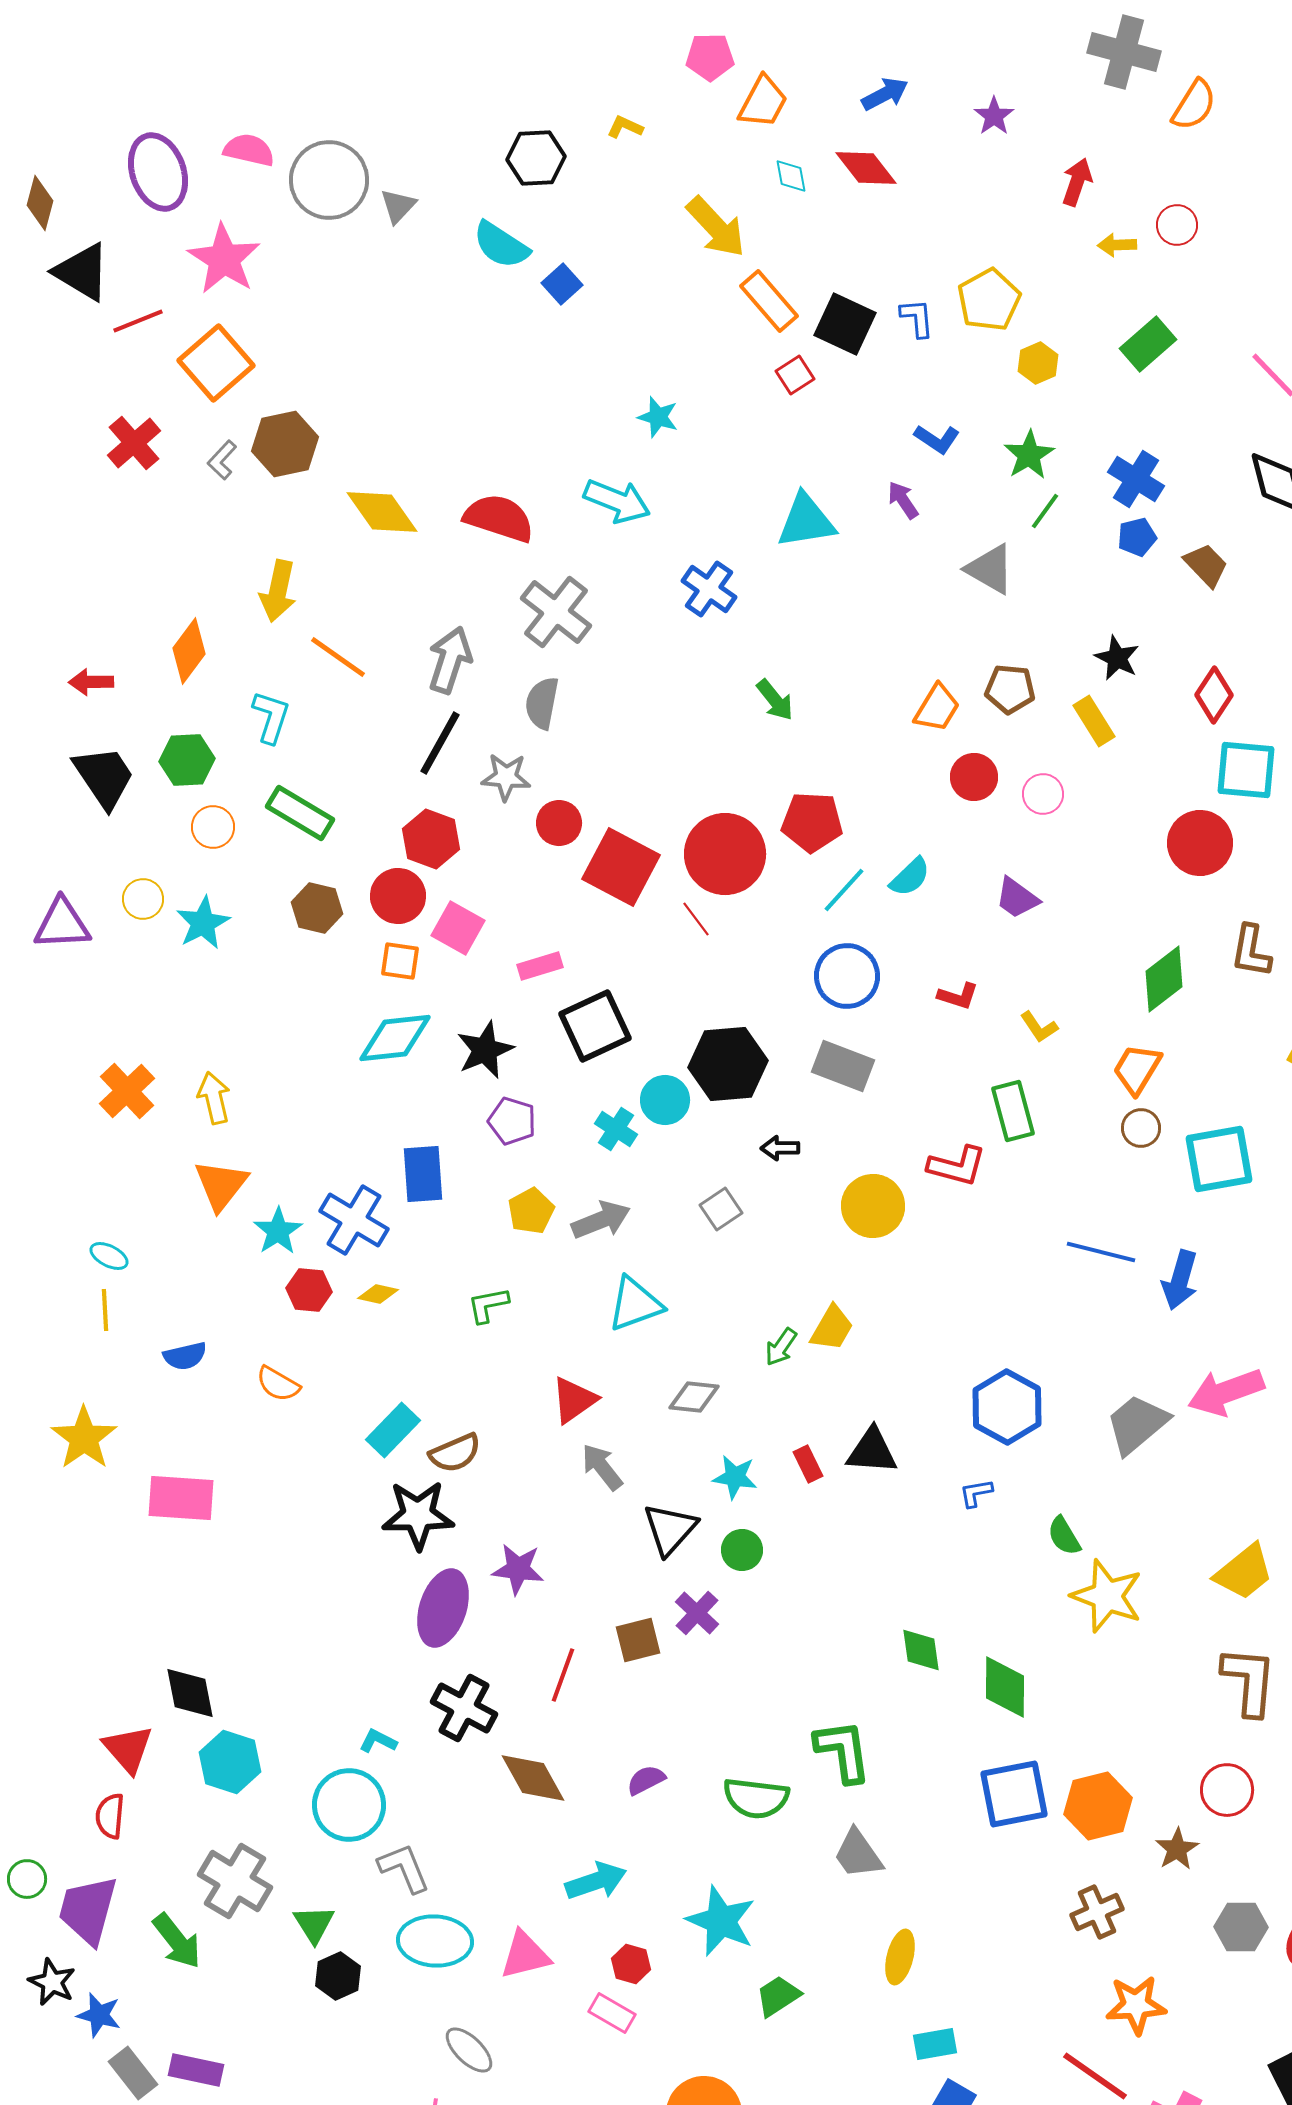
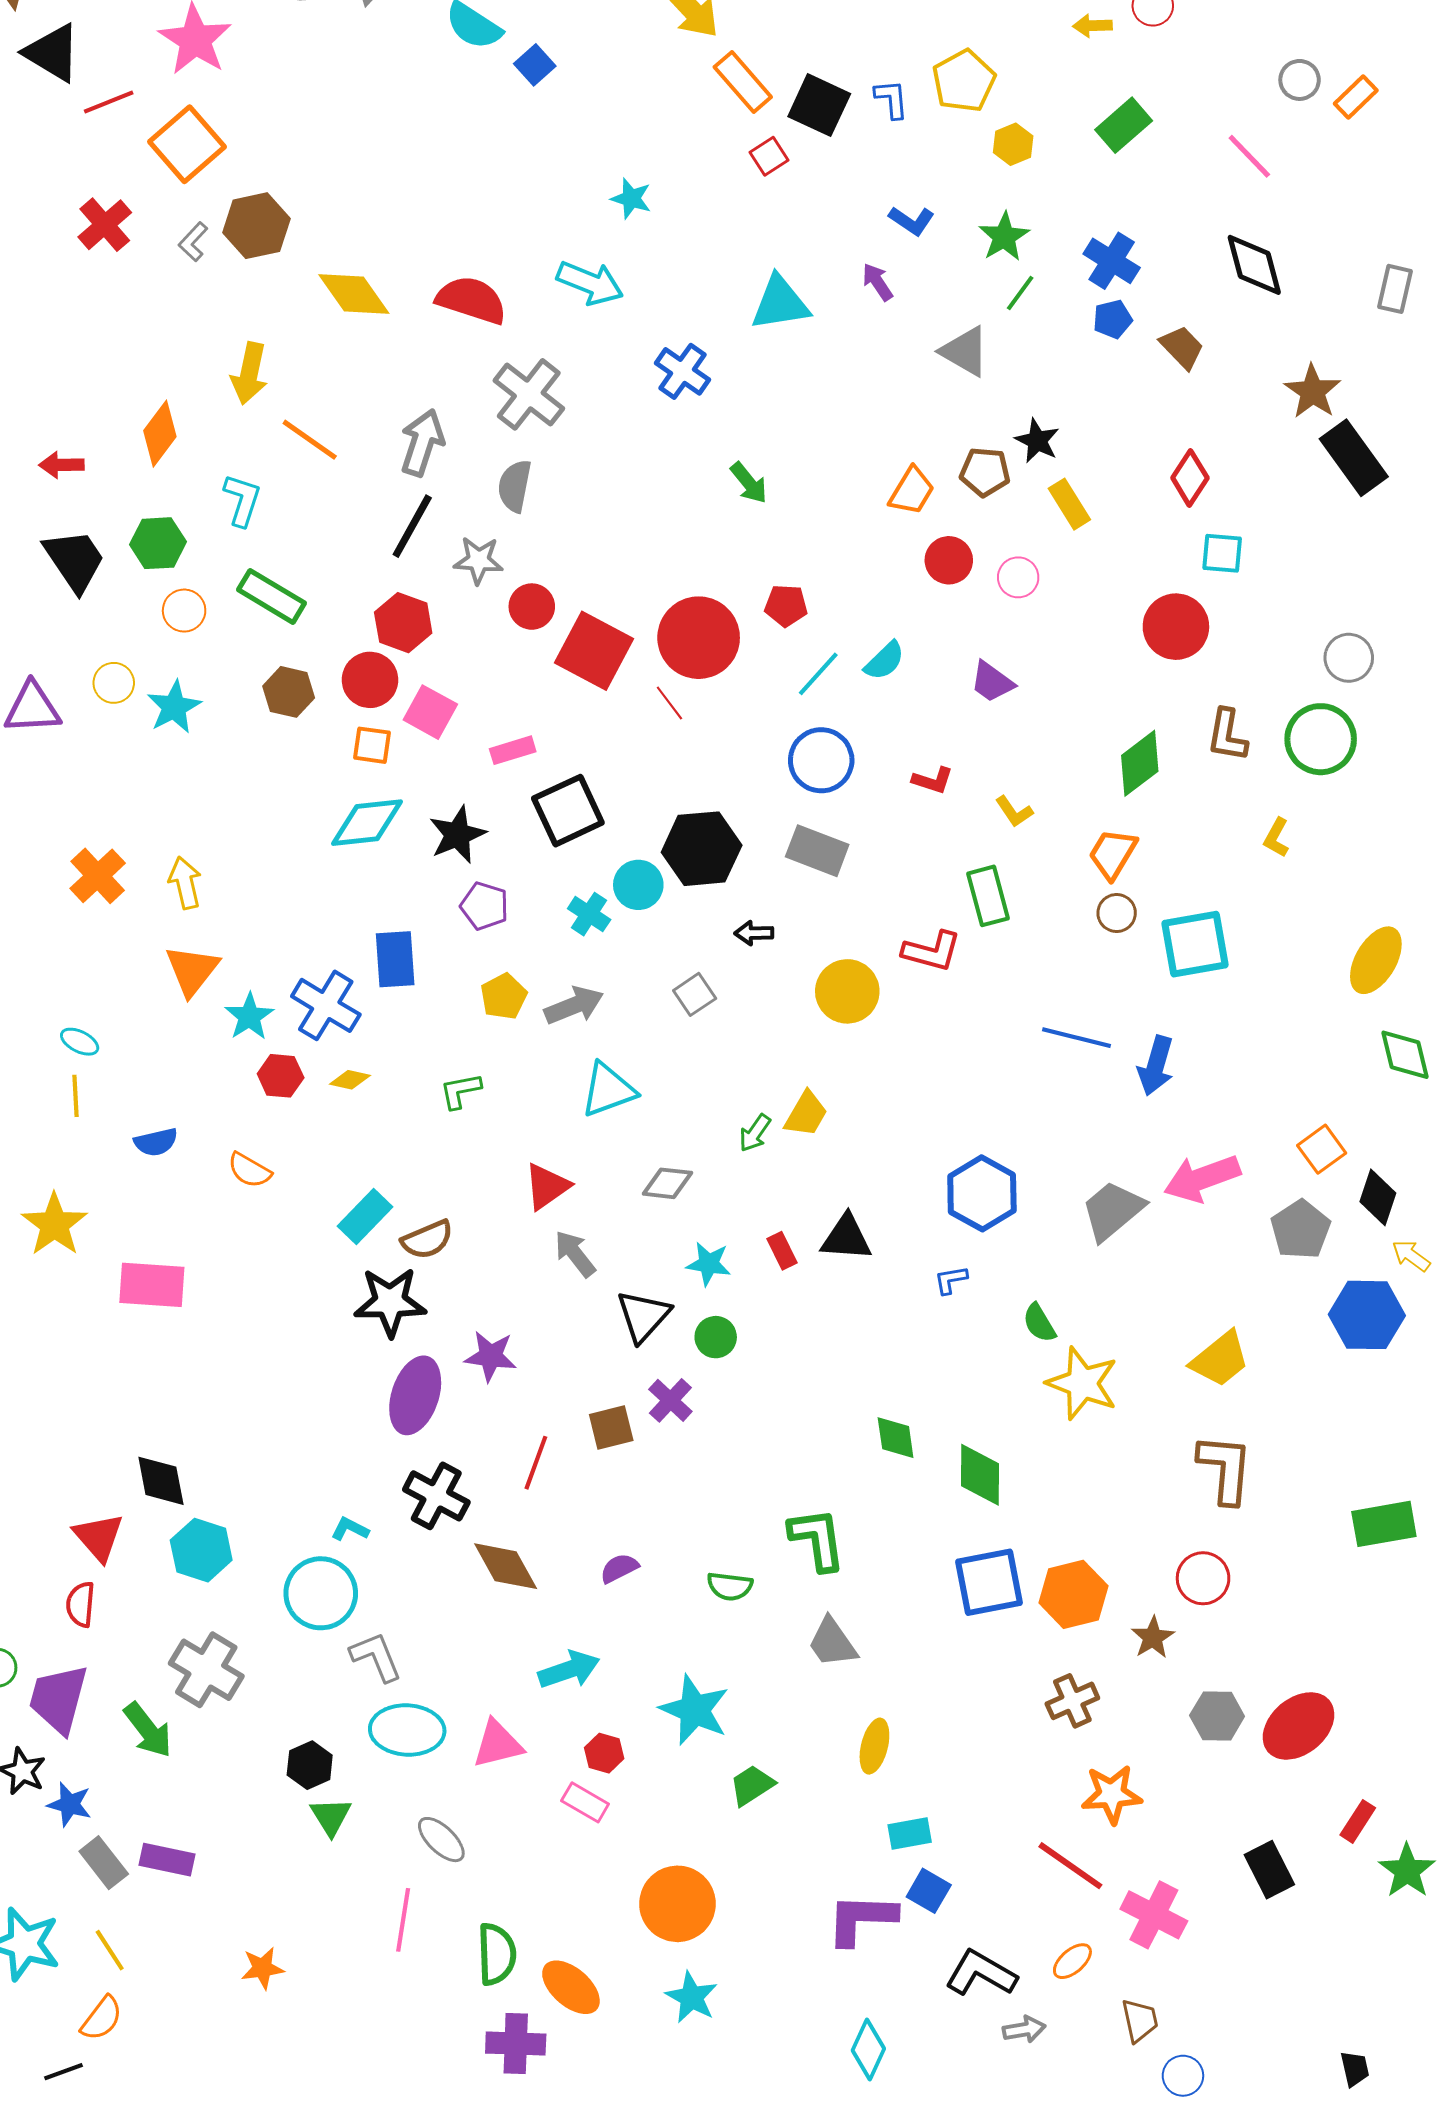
black star: (1117, 658) -> (1037, 441), moved
cyan square: (1246, 770) -> (1222, 553), size x0.7
red pentagon: (812, 822) -> (786, 606), size x0.7
green semicircle: (756, 1798) -> (730, 1586), size x0.7
green triangle: (314, 1924) -> (331, 1816), moved

